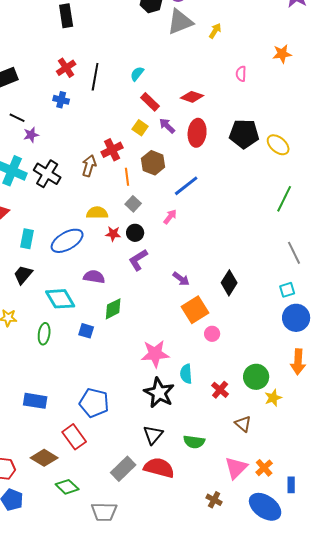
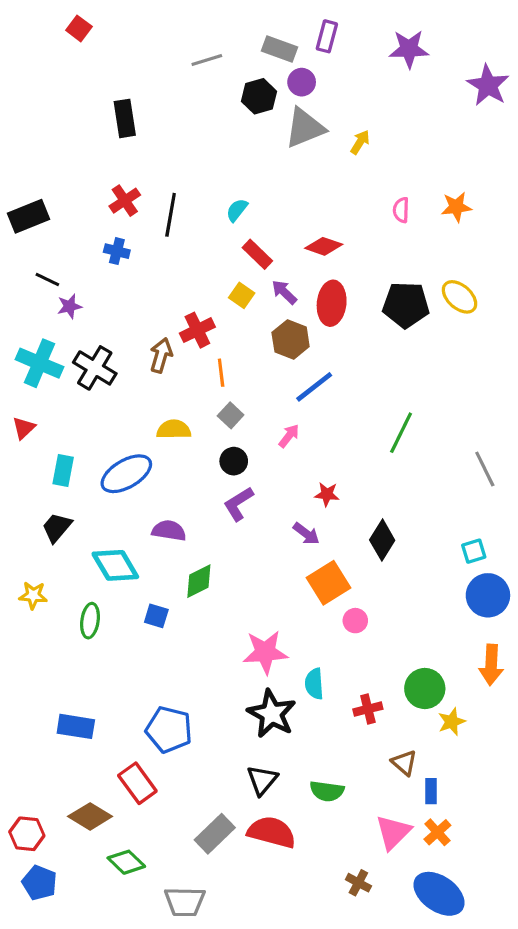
orange star: (282, 54) -> (456, 207), moved
yellow ellipse: (278, 145) -> (460, 297), moved
brown hexagon: (153, 163) -> (291, 340), moved
green line: (284, 199) -> (401, 433), moved
red star: (113, 234) -> (327, 494), moved
gray line: (294, 253) -> (485, 469), moved
red cross: (220, 390) -> (368, 709), turned 36
blue rectangle: (291, 485) -> (431, 791), moved

